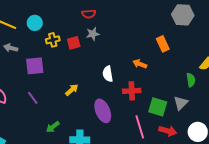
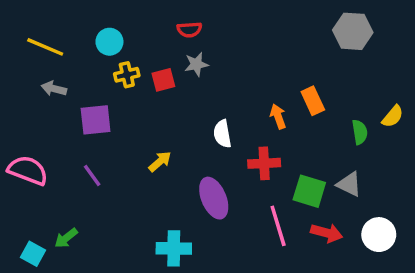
cyan circle: (35, 23) -> (109, 42), moved
orange rectangle: (163, 44) -> (313, 101), moved
orange arrow: (140, 64) -> (278, 116), turned 48
green semicircle: (191, 80) -> (360, 132), moved
gray triangle: (181, 103) -> (349, 184), turned -49
green arrow: (53, 127) -> (66, 238), moved

